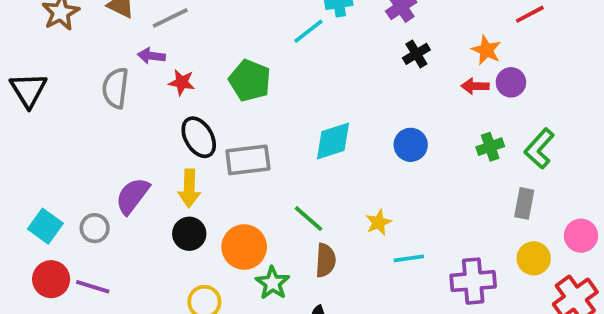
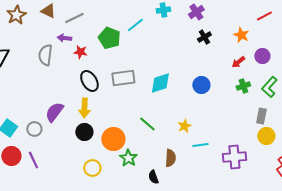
cyan line: (308, 31) -> (135, 25), moved
green pentagon: (250, 80) -> (109, 38), moved
purple circle: (511, 82) -> (262, 56), moved
red arrow: (475, 86) -> (238, 62), moved, turned -40
gray rectangle: (248, 160) -> (123, 78), moved
yellow circle: (534, 258) -> (266, 136), moved
brown semicircle: (326, 260) -> (170, 158), moved
purple line: (93, 287) -> (33, 160), turned 48

